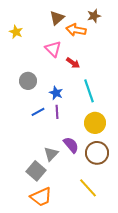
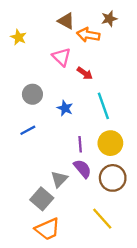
brown triangle: (57, 18) -> (66, 21), turned -49
blue line: (38, 112) -> (28, 130), moved
purple line: (57, 112) -> (80, 144), moved

